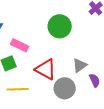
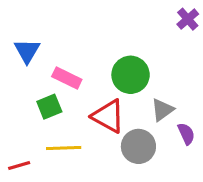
green circle: (60, 26) -> (131, 75), moved

